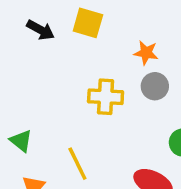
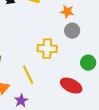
yellow cross: (106, 97) -> (47, 49), moved

